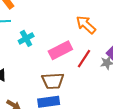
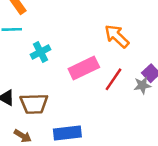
brown trapezoid: (53, 81) -> (34, 104), moved

